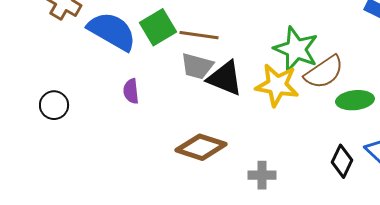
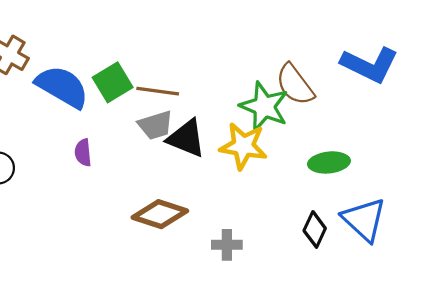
gray trapezoid: (197, 66) -> (155, 125), turned -32
brown semicircle: (324, 72) -> (295, 85), moved, turned 87

